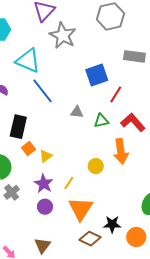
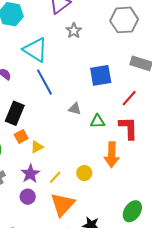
gray star: (63, 35) -> (74, 31), size x0.6
red line: (116, 94) -> (129, 98), moved
red L-shape: (133, 122) -> (128, 128), turned 30
yellow circle: (96, 166) -> (84, 173), moved

